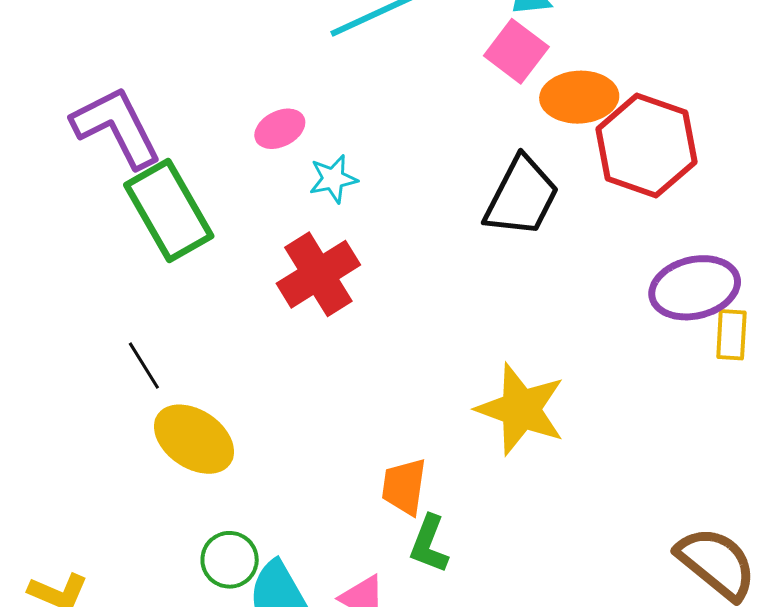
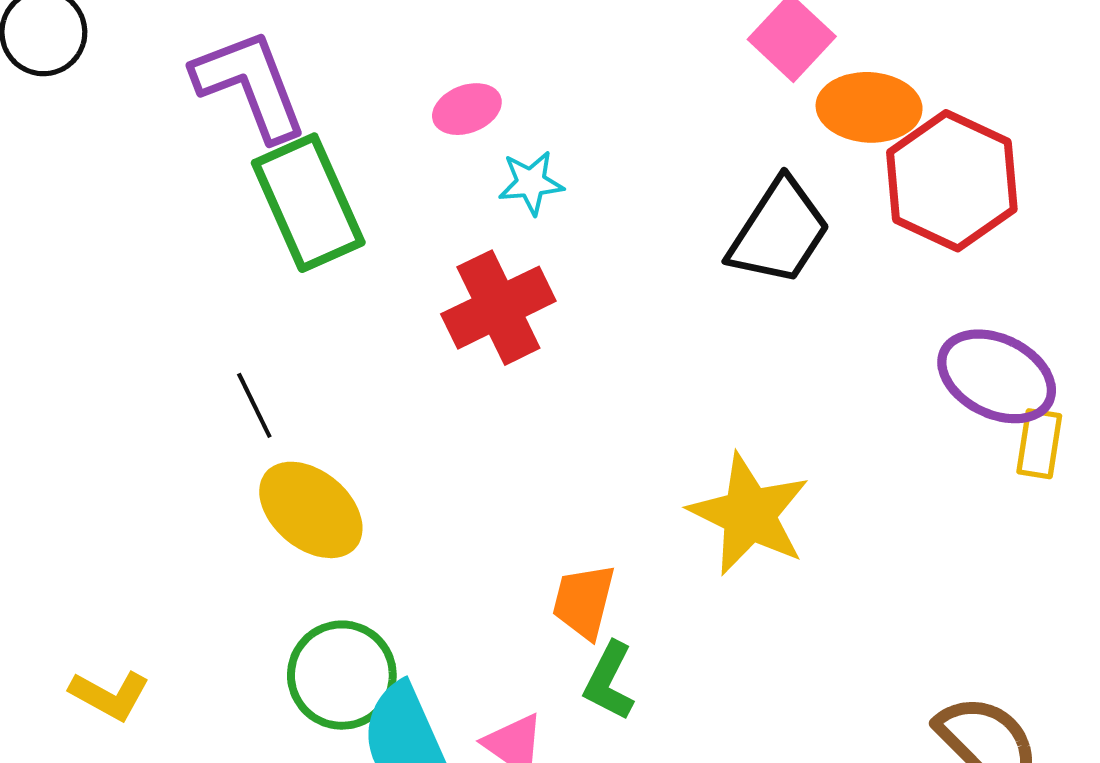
purple ellipse: (695, 288) -> (997, 376), turned 34
green circle: (230, 560) -> (342, 675), size x1.4

